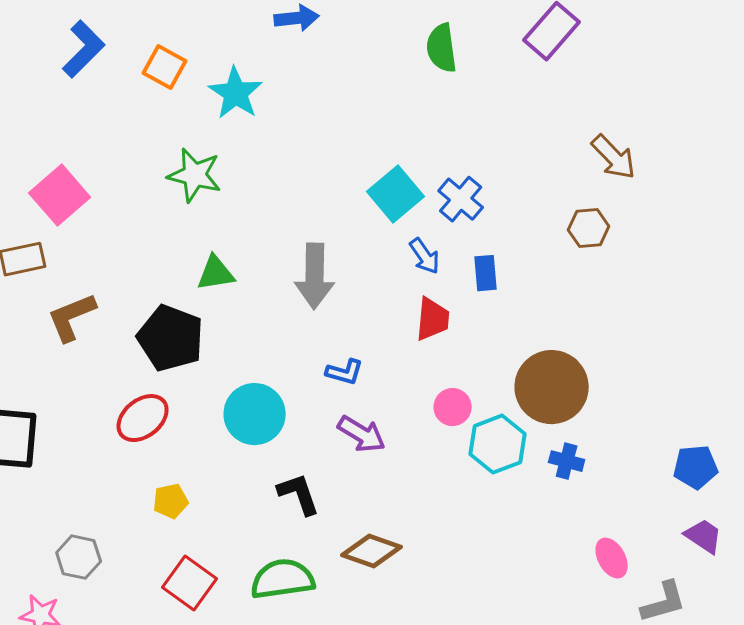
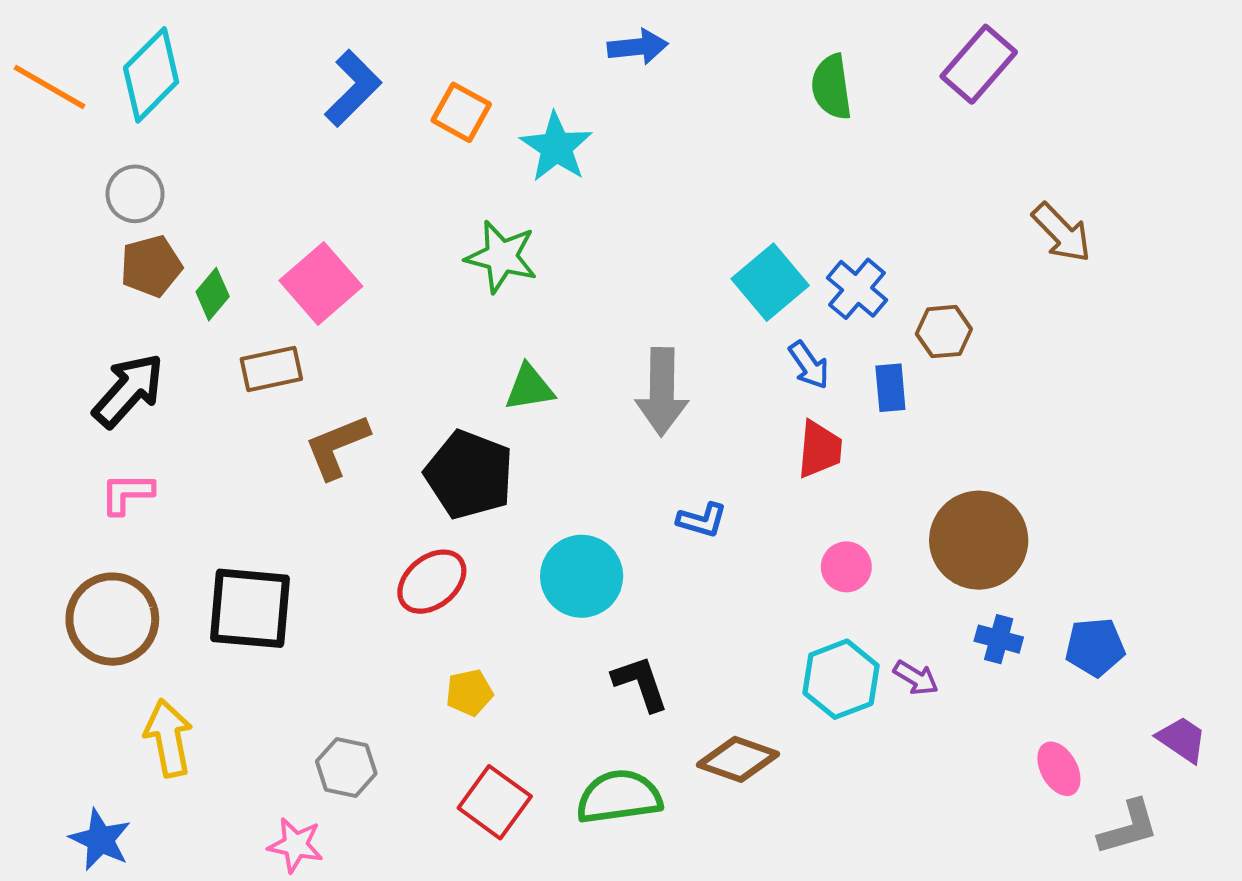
brown hexagon: (589, 228) -> (944, 332), moved
purple arrow: (362, 434) -> (916, 678), moved, size x0.7
cyan hexagon: (498, 444) -> (841, 679), moved
blue pentagon: (696, 467) -> (1095, 647), moved

